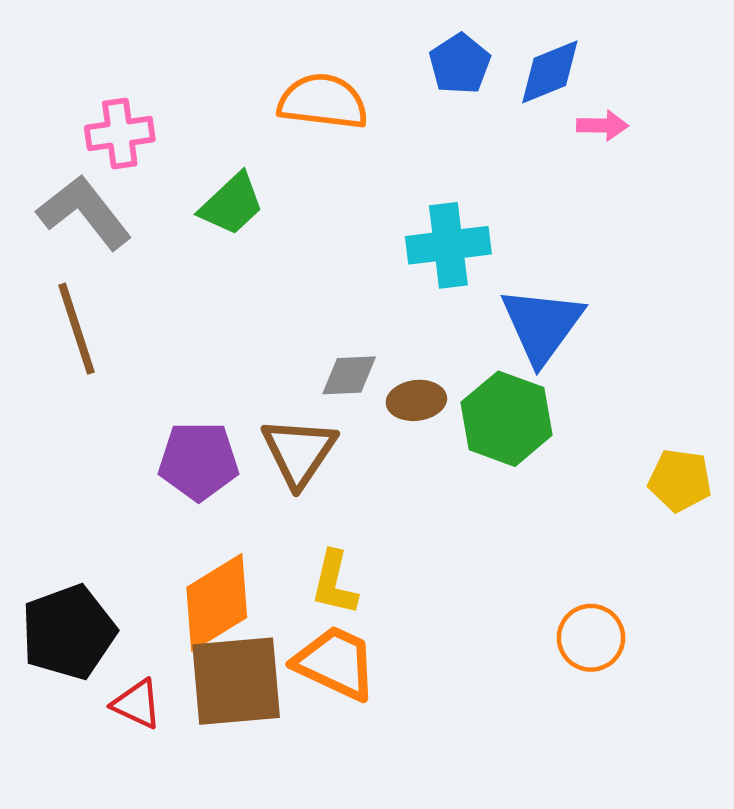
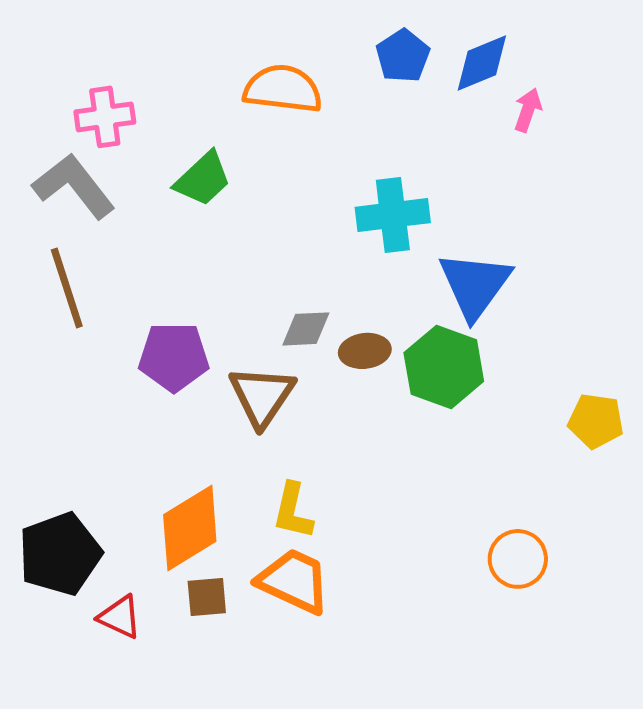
pink arrow: (602, 126) -> (528, 110), turned -72
purple pentagon: (199, 461) -> (174, 357), moved
brown square: (236, 681) -> (207, 597), size x0.5

